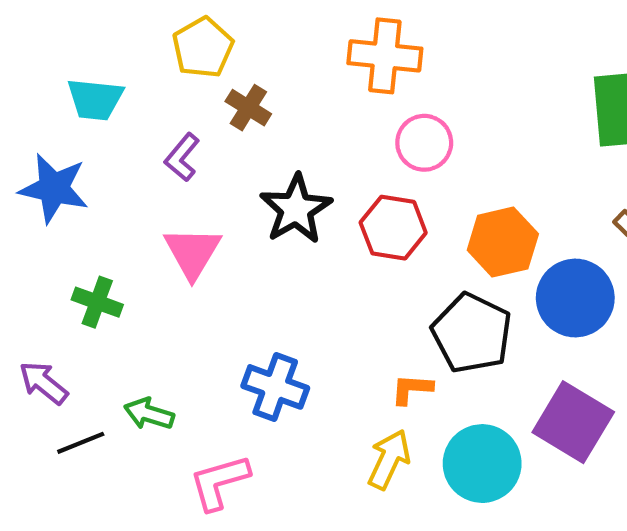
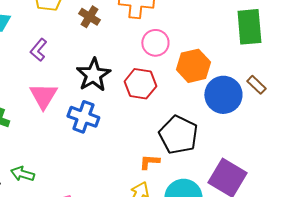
brown cross: (248, 108) -> (89, 17), moved
orange hexagon: (503, 242) -> (193, 66), moved
blue circle: (575, 298) -> (223, 95), moved
blue cross: (275, 387) -> (83, 117), moved

